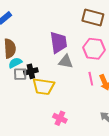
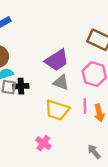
purple trapezoid: (59, 42) -> (57, 60), turned 55
yellow trapezoid: (44, 87) -> (57, 110), moved

